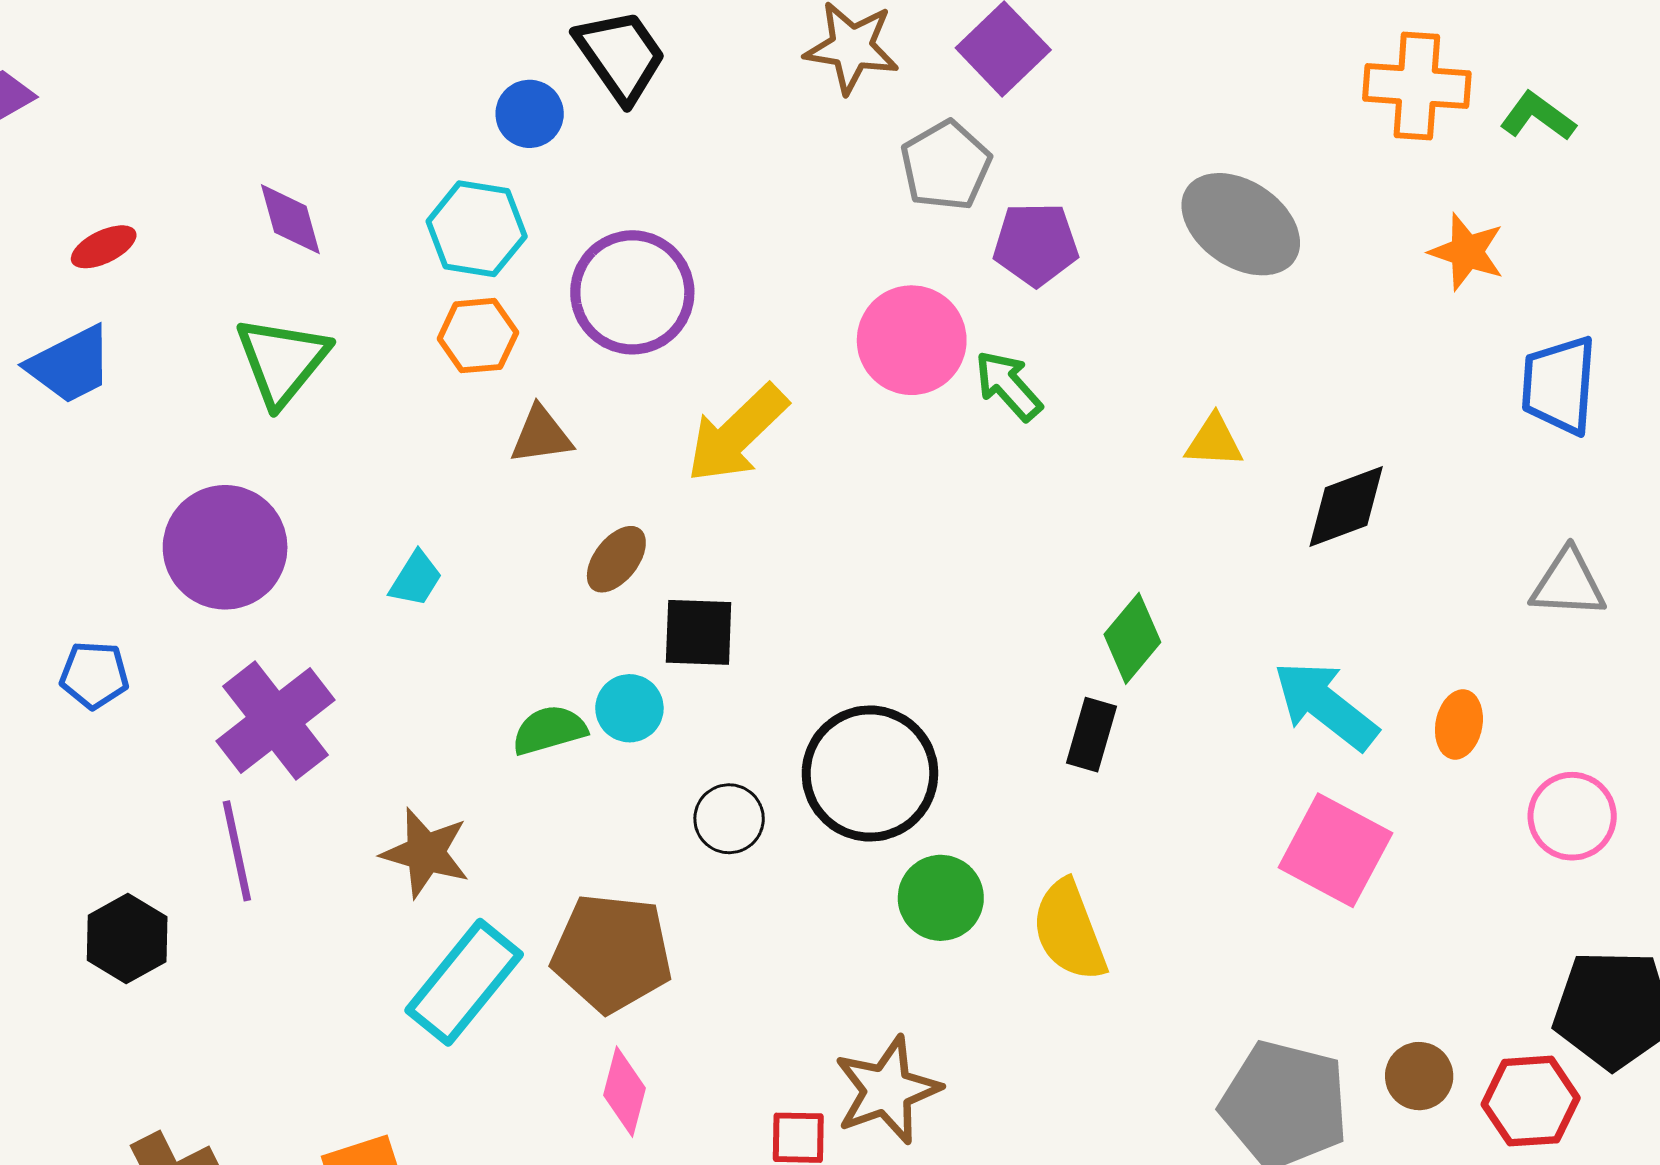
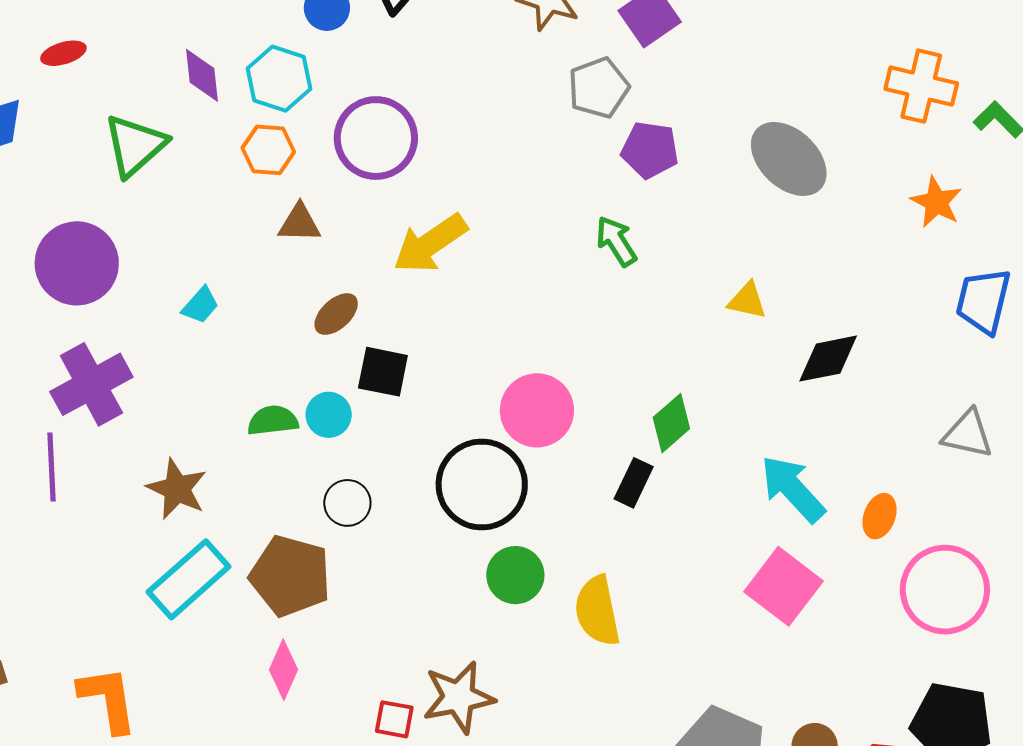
purple diamond: (290, 219) -> (202, 75), moved
red ellipse: (104, 247) -> (63, 53), moved
pink circle: (912, 340) -> (537, 410), moved
pink circle: (1572, 816) -> (945, 590), size x1.5
black circle: (729, 819) -> (347, 503), moved

